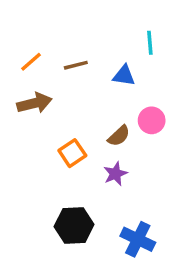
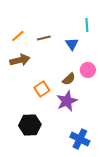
blue triangle: (124, 76) -> (72, 44), turned 48
purple star: (115, 174) -> (67, 101), size x1.5
black hexagon: (74, 225) -> (30, 125), moved

